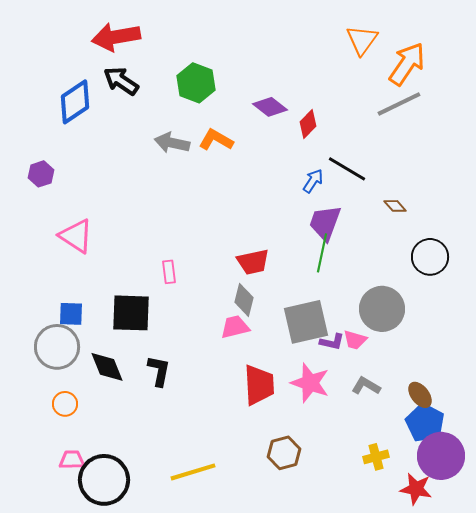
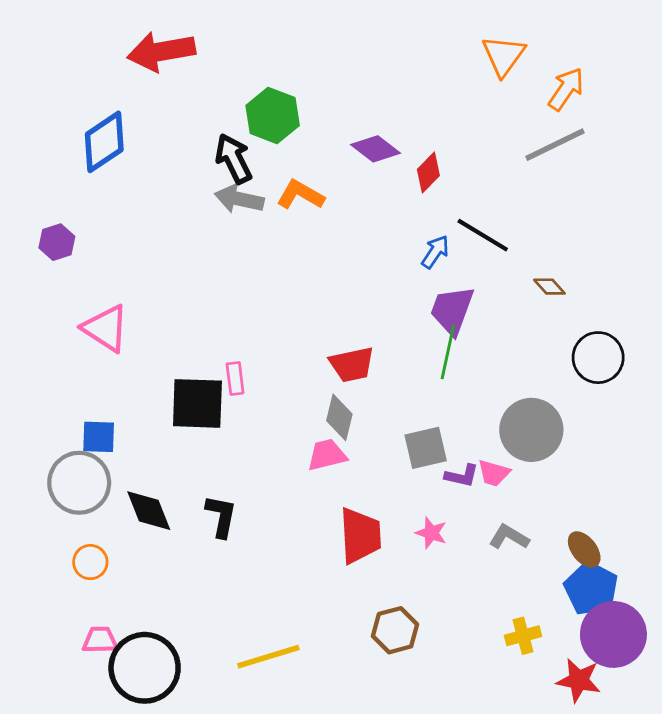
orange arrow: (407, 64) -> (566, 89), size x0.7
black arrow: (121, 81) -> (234, 159), moved, turned 30
black square: (131, 313) -> (197, 403), moved
gray square: (306, 322) -> (426, 448), size x0.7
pink star: (310, 383) -> (431, 533), size x0.6

